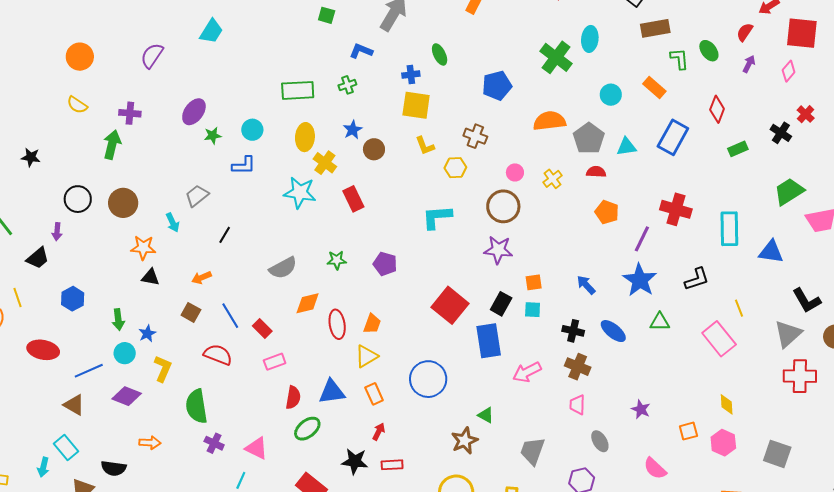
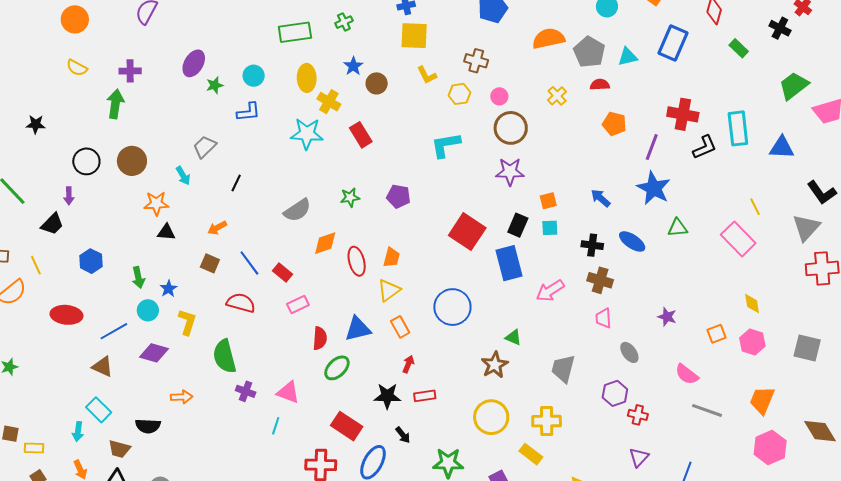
green rectangle: (738, 149) -> (739, 48), turned 72
pink circle: (515, 172) -> (499, 96), moved
black L-shape: (697, 279) -> (705, 147), moved

